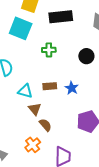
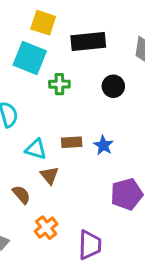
green cross: (49, 50) -> (59, 84), moved
black circle: (86, 56) -> (113, 86), moved
brown semicircle: (45, 125) -> (21, 195), moved

